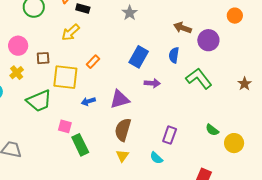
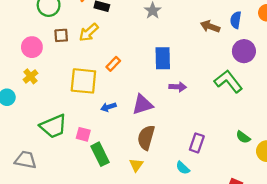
purple circle: (208, 40) -> (244, 51), moved
blue semicircle: (174, 55) -> (236, 20), moved
blue rectangle: (139, 57) -> (163, 58), turned -30
brown square: (43, 58) -> (61, 35), moved
green trapezoid: (39, 101) -> (53, 126), moved
yellow triangle: (122, 156) -> (136, 165), moved

